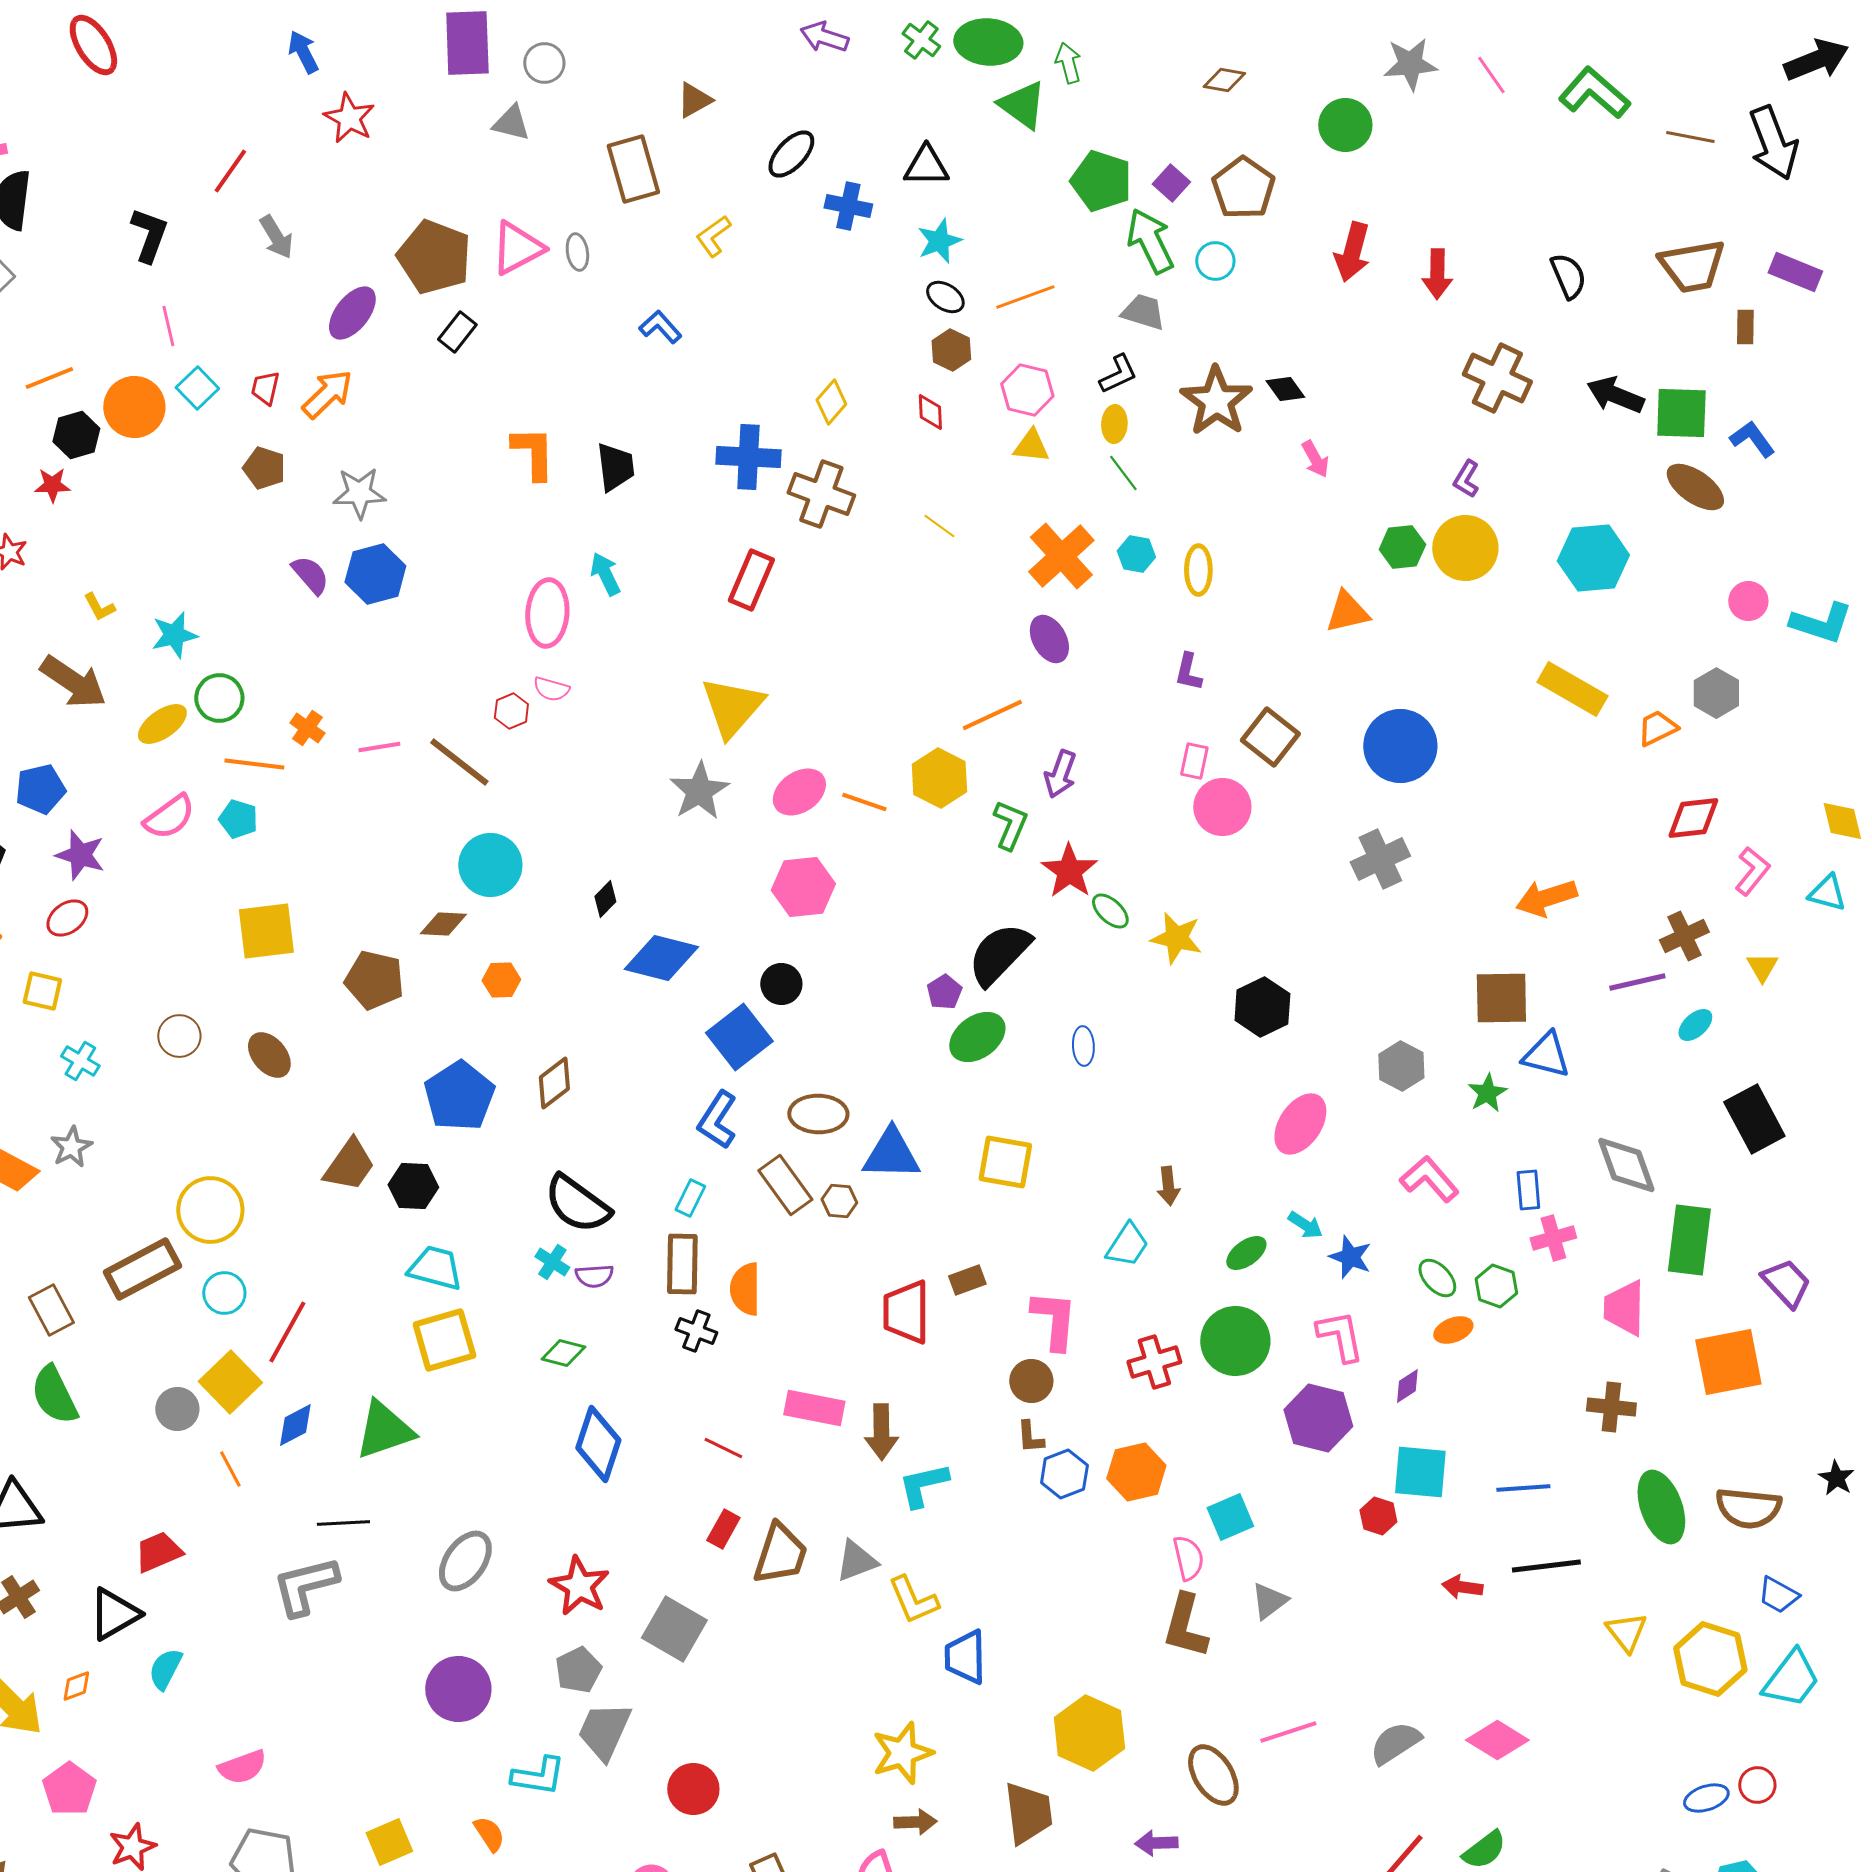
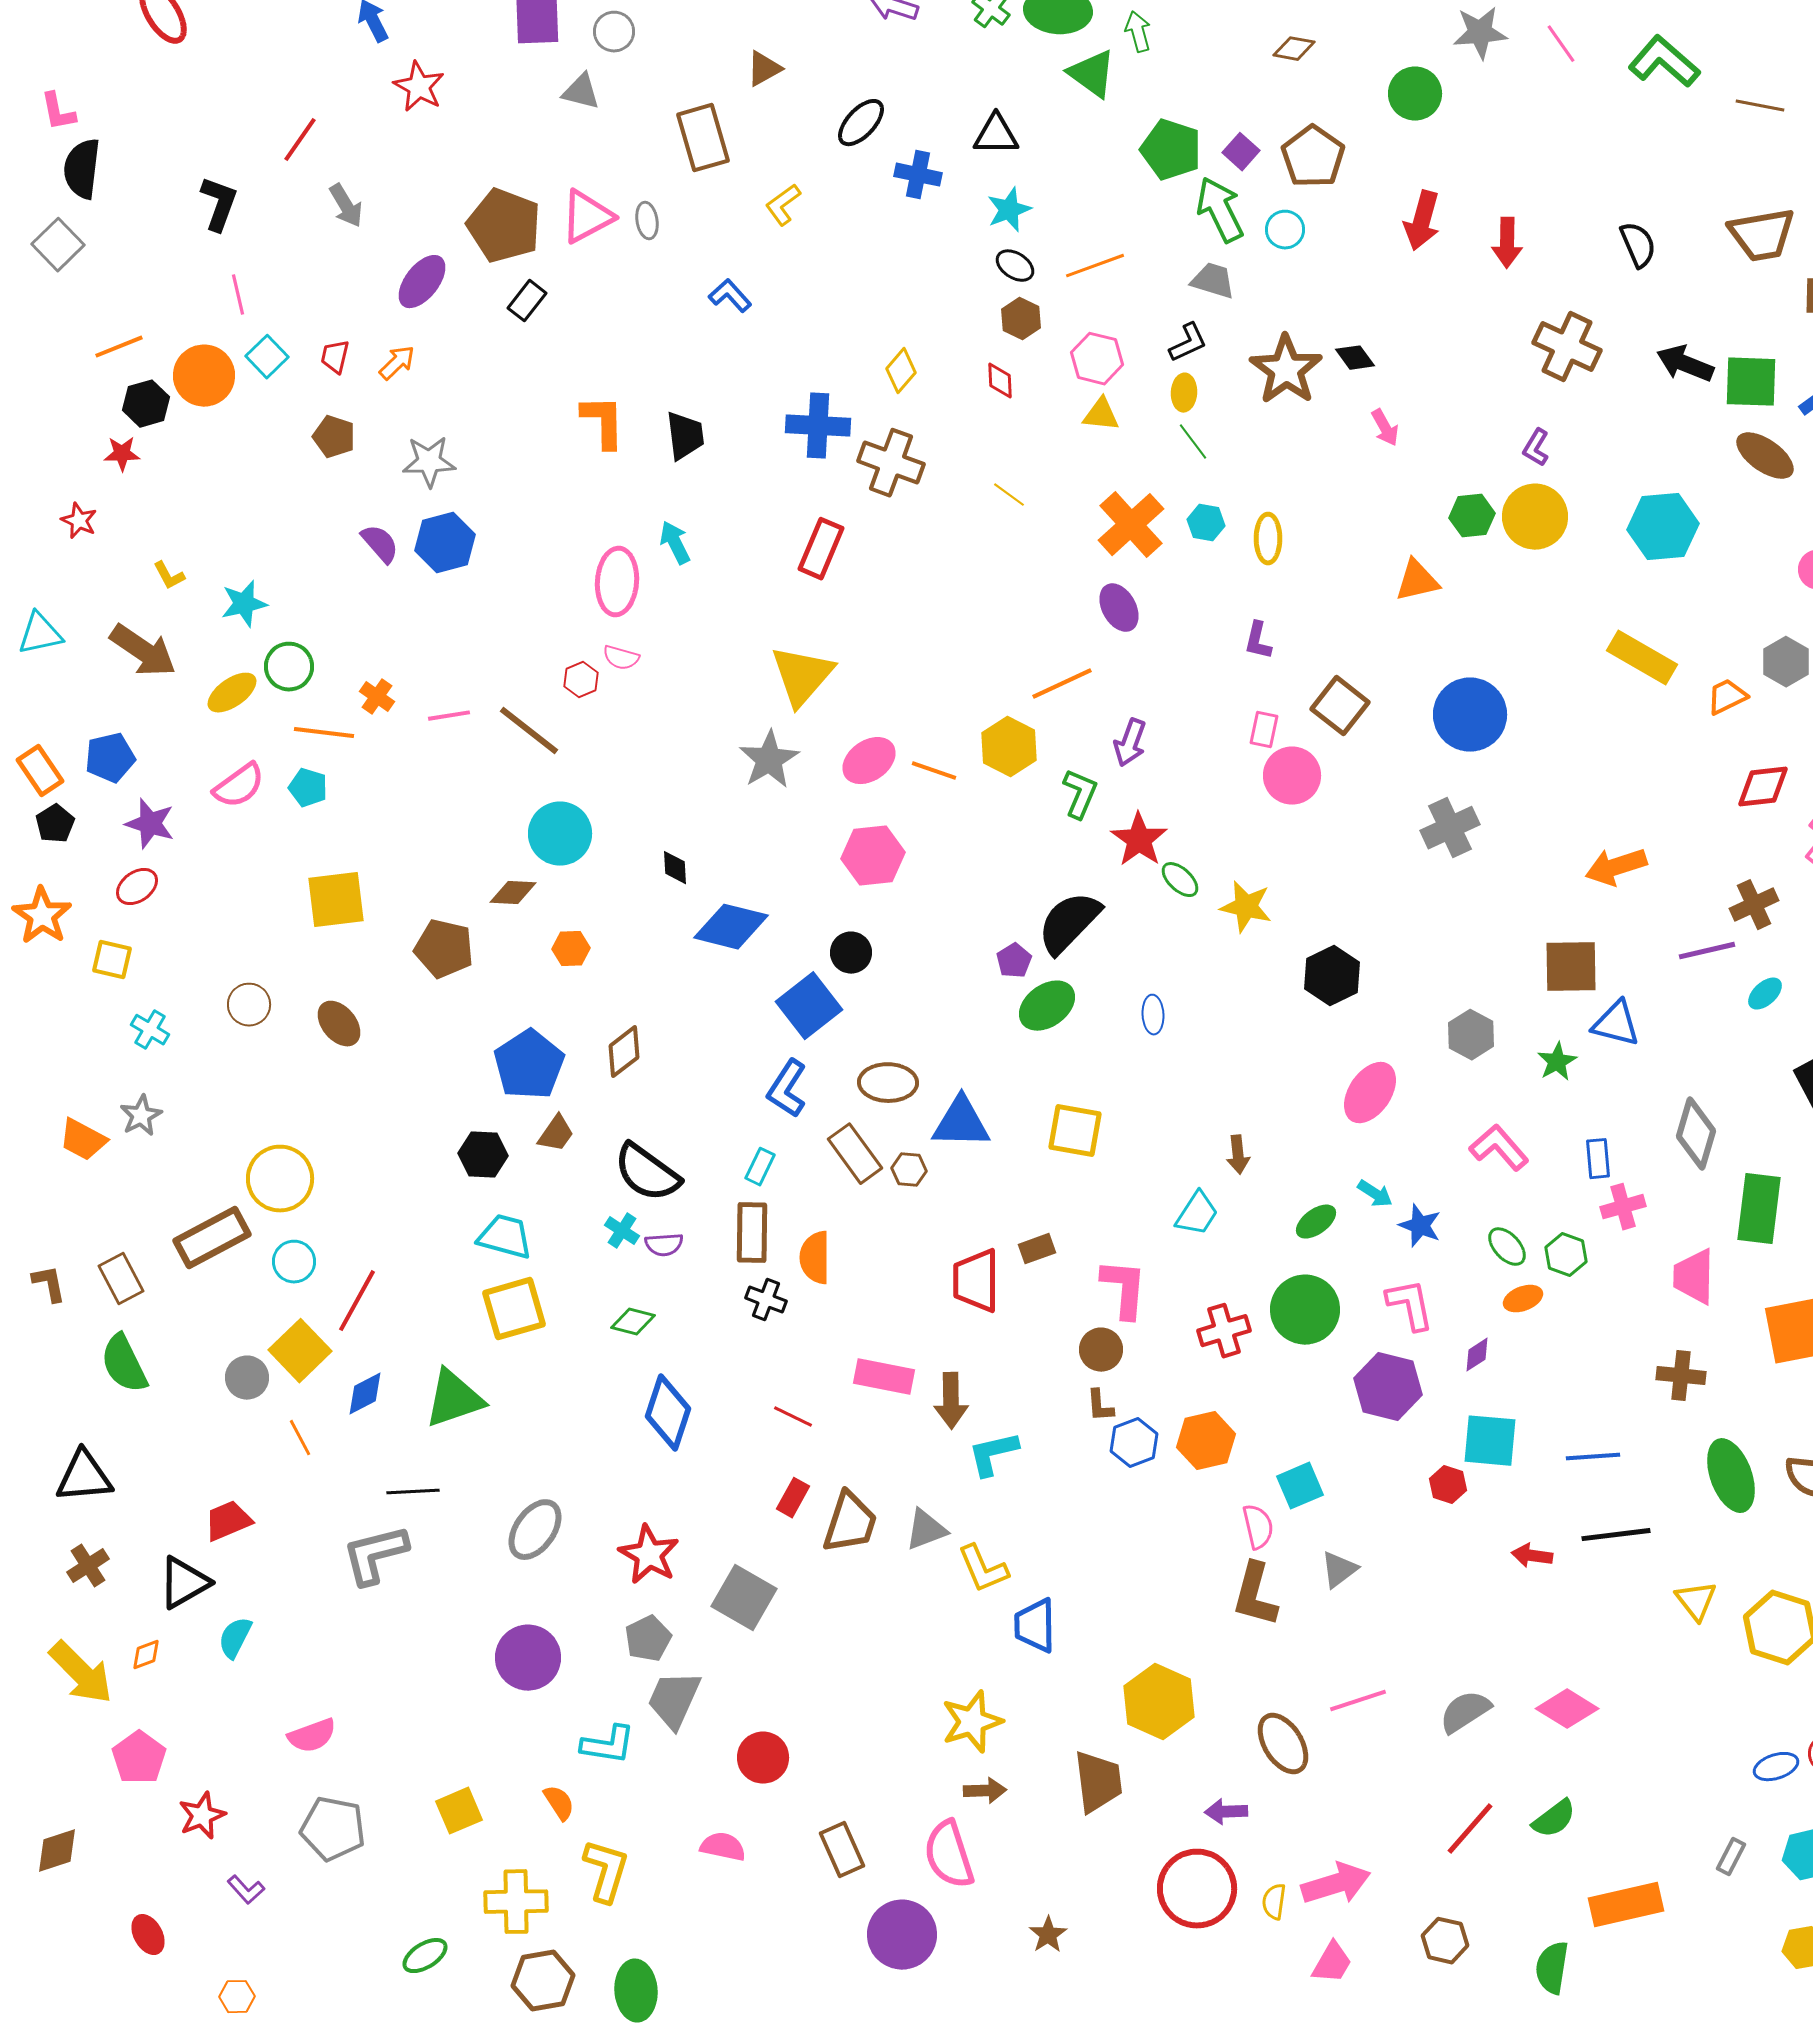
orange arrow: (327, 394) -> (397, 363), size x0.7
black diamond: (605, 899) -> (675, 868), turned -48
brown trapezoid: (349, 1165) -> (556, 1134), moved, size x0.7
gray diamond: (1626, 1165) -> (1696, 1134), turned 36

